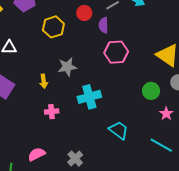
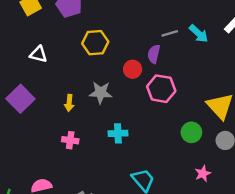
red circle: (84, 13) -> (133, 69), moved
green circle: (151, 91) -> (191, 132), moved
cyan cross: (89, 97) -> (118, 133), size x0.7

